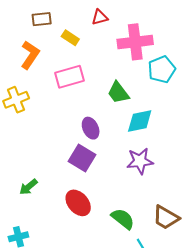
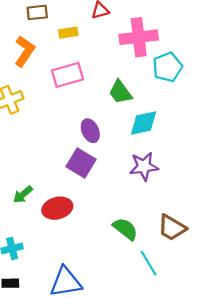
yellow rectangle: (70, 38) -> (68, 33), turned -42
red ellipse: (78, 203) -> (57, 208), moved, turned -64

